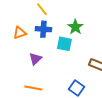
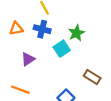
cyan square: (64, 44) -> (62, 49), turned 35

